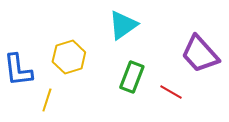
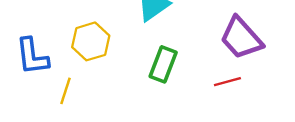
red line: (171, 92) -> (227, 82), moved, turned -45

